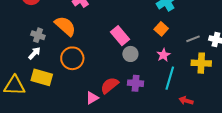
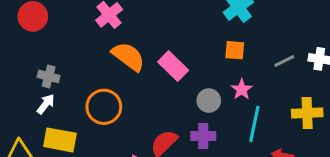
orange semicircle: (65, 26) -> (128, 56), moved
orange square: (161, 29) -> (235, 50), turned -32
gray circle: (130, 54) -> (209, 101), moved
yellow cross: (201, 63) -> (307, 113), moved

